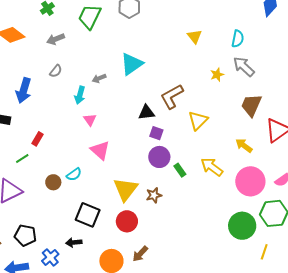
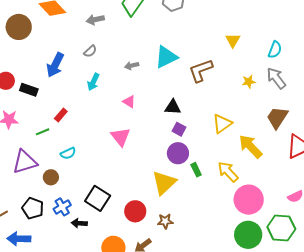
cyan arrow: (80, 95) -> (93, 82), moved
brown L-shape: (172, 96) -> (201, 70), moved
pink triangle: (90, 120) -> (129, 102), moved, turned -32
yellow arrow: (244, 146) -> (250, 146), moved, size x1.5
cyan semicircle: (74, 174) -> (68, 153), moved
pink circle: (250, 181) -> (249, 200), moved
brown circle: (53, 182) -> (51, 177), moved
yellow triangle: (126, 189) -> (164, 183), moved
brown star: (154, 195) -> (165, 221), moved
blue cross: (50, 257) -> (62, 207), moved

